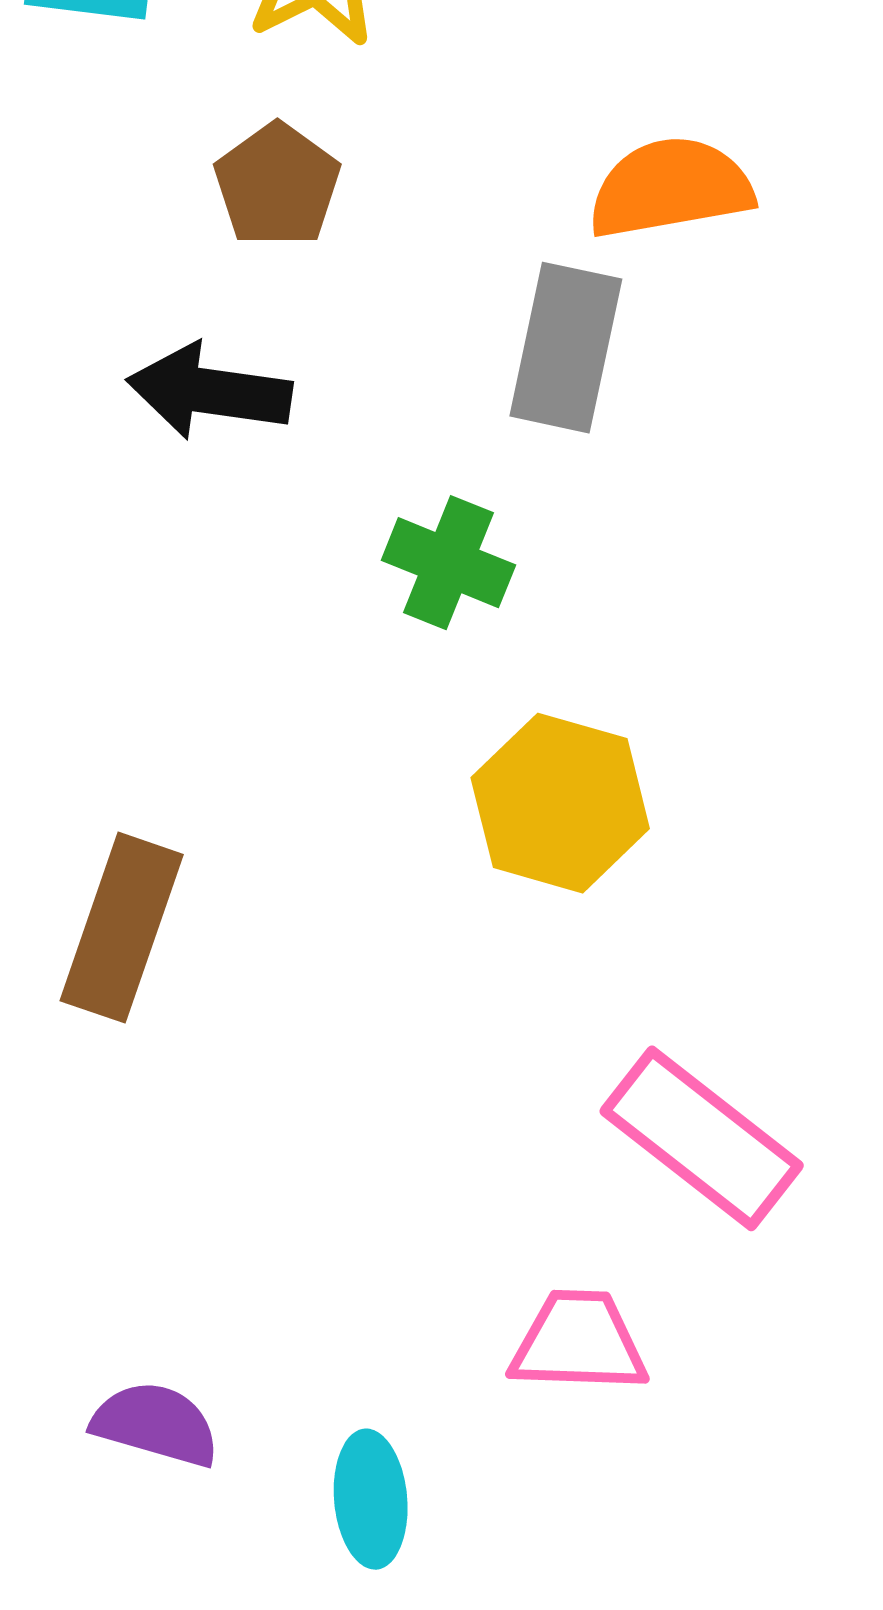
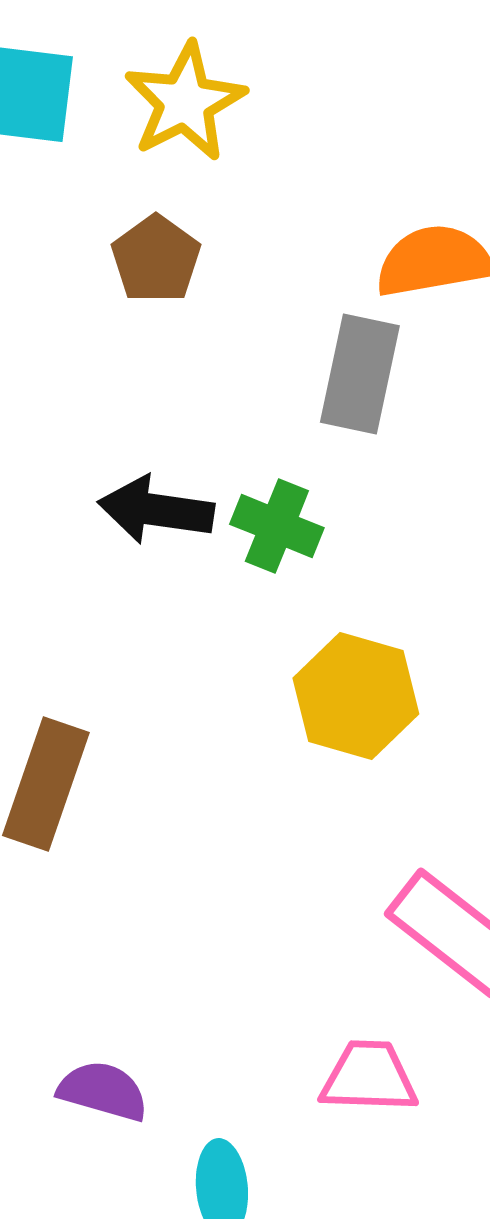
black arrow: (209, 391) -> (156, 510), moved
purple semicircle: (156, 1424) -> (103, 1091), moved

